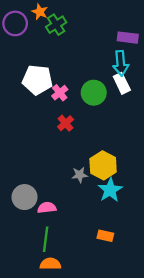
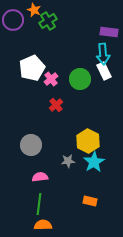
white pentagon: (37, 80) -> (32, 68), turned -30
gray star: (80, 175) -> (68, 161), moved
gray circle: (24, 197) -> (31, 145), moved

